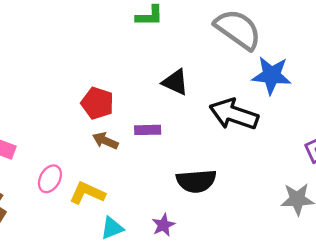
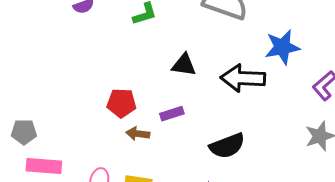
blue star: (272, 75) -> (282, 47), moved

